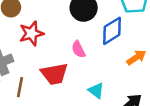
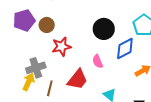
red trapezoid: (54, 74) -> (78, 79), turned -45

